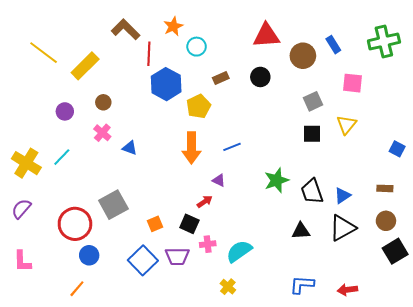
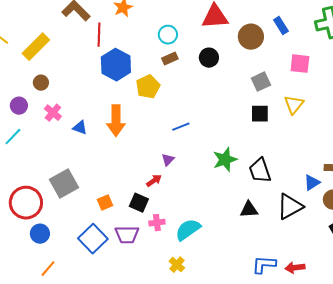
cyan circle: (197, 47) -> (168, 35), moved
brown circle: (103, 102) -> (41, 83), moved
purple circle: (65, 111) -> (19, 106), moved
orange arrow: (191, 148) -> (116, 121), moved
purple triangle: (219, 180) -> (168, 160), turned 48
blue triangle: (342, 196) -> (312, 183), moved
blue L-shape: (302, 285) -> (264, 265), moved
orange line: (77, 289) -> (48, 269), moved

